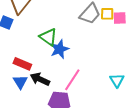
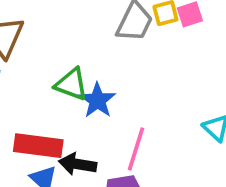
red rectangle: (22, 64) -> (38, 146), size x1.4

